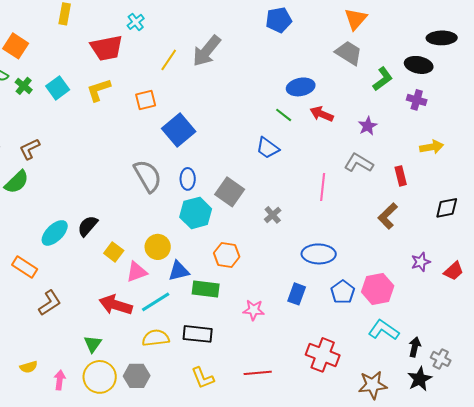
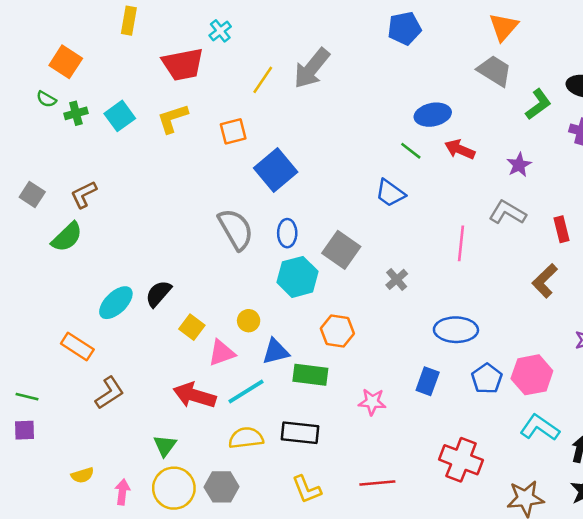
green cross: (24, 86) -> (76, 113), turned 36
yellow circle: (158, 247) -> (249, 321), size x0.7

